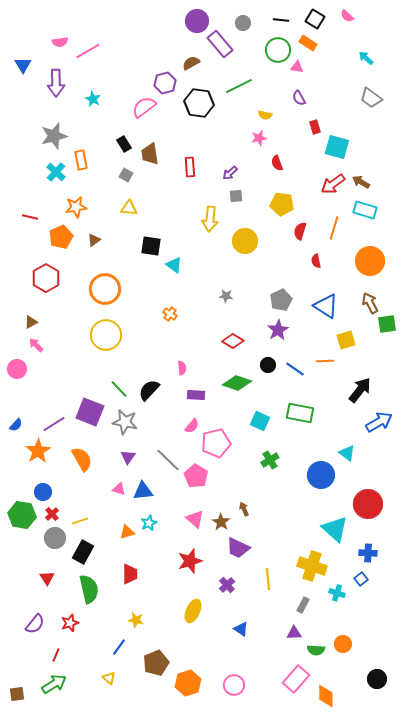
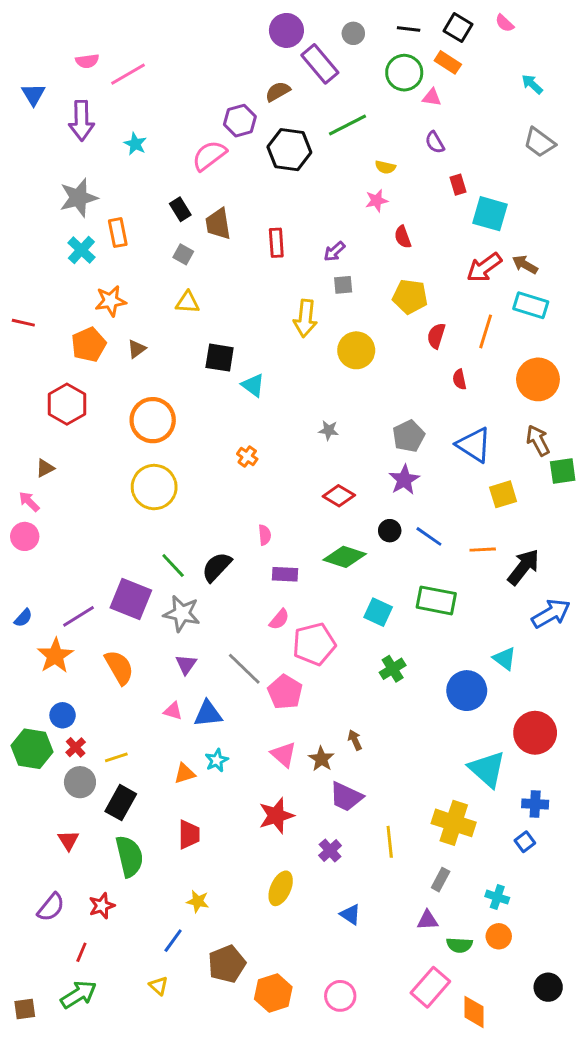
red line: (30, 217) -> (23, 323), moved
pink arrow: (36, 345) -> (29, 502), moved
orange line: (325, 361) -> (483, 550), moved
cyan cross: (337, 593) -> (497, 897), moved

